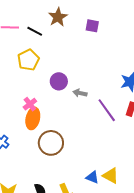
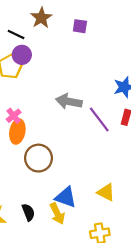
purple circle: (59, 81) -> (22, 55), moved
gray arrow: (80, 93) -> (69, 101), size x1.6
blue triangle: (92, 177) -> (66, 197), moved, size x1.5

